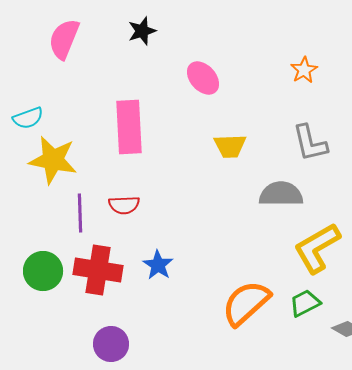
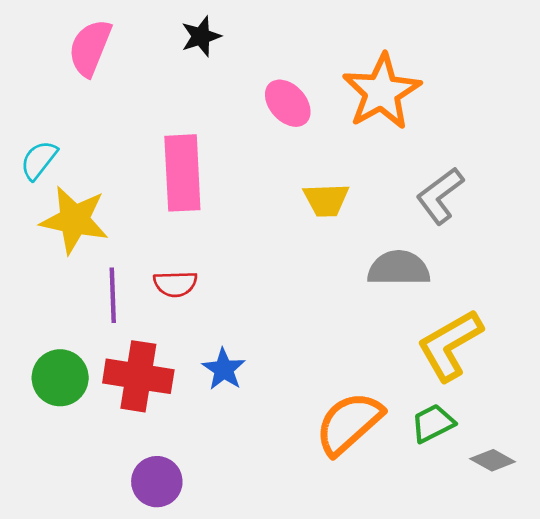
orange star: (304, 70) -> (382, 92), moved, size x2.0
cyan semicircle: (28, 118) -> (39, 160), turned 148
gray L-shape: (310, 143) -> (440, 196), turned 66

